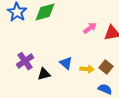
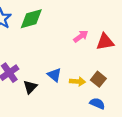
black triangle: (44, 74) -> (30, 87), turned -32

